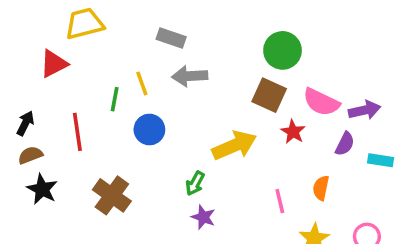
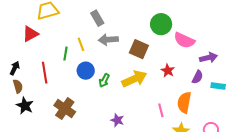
gray rectangle: (171, 38) -> (97, 18), turned 42
brown square: (269, 95) -> (139, 49), moved
pink semicircle: (321, 102) -> (184, 40), moved
brown semicircle: (30, 155) -> (18, 86), turned 96
green arrow: (195, 183) -> (104, 80), moved
orange semicircle: (321, 188) -> (184, 102), size x1.5

